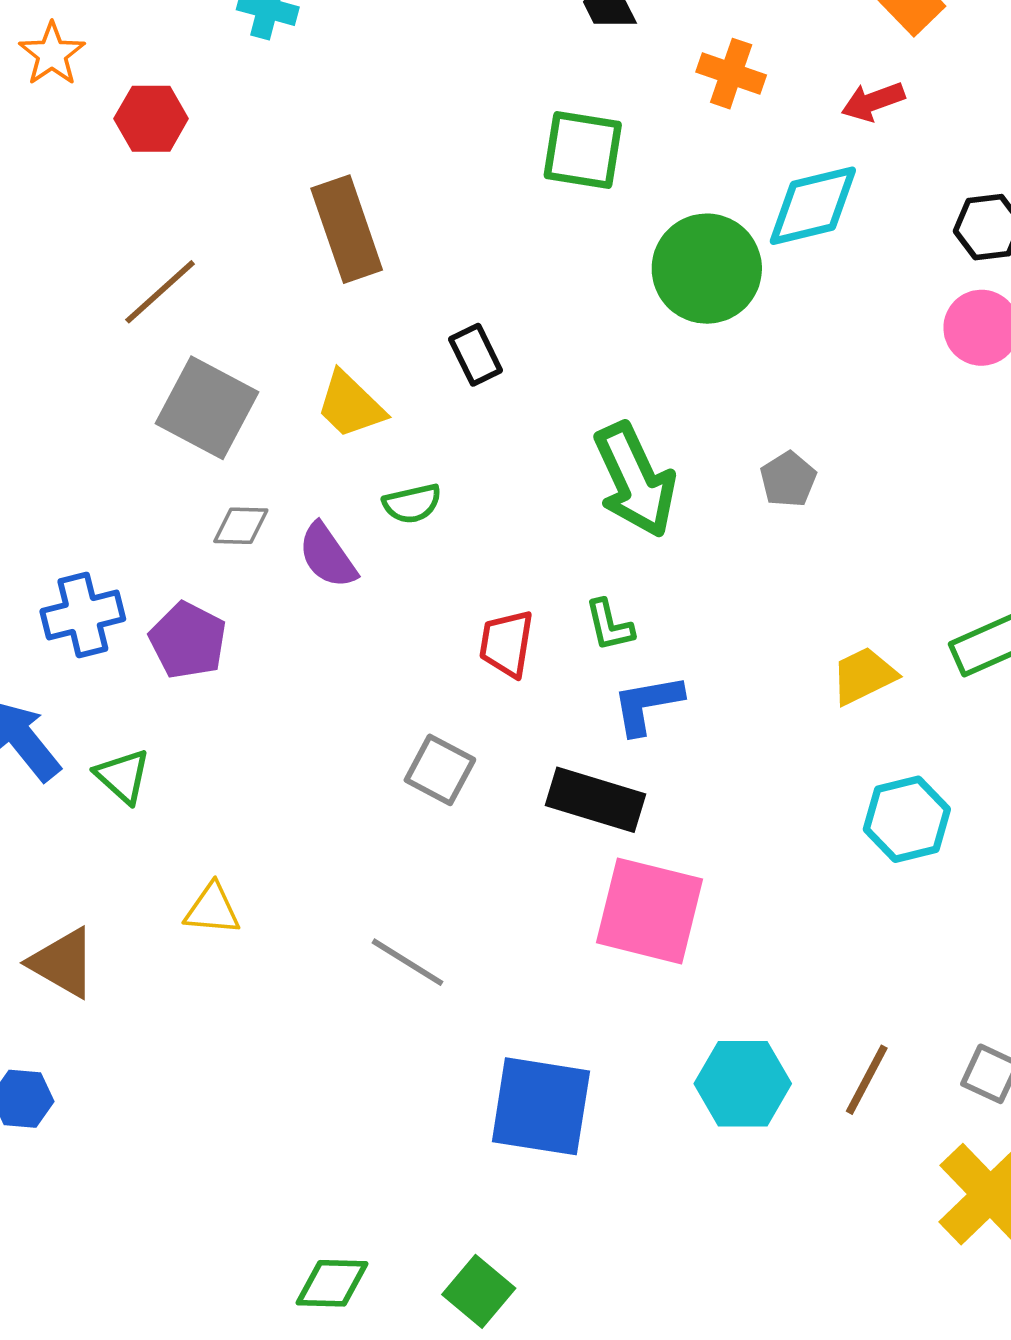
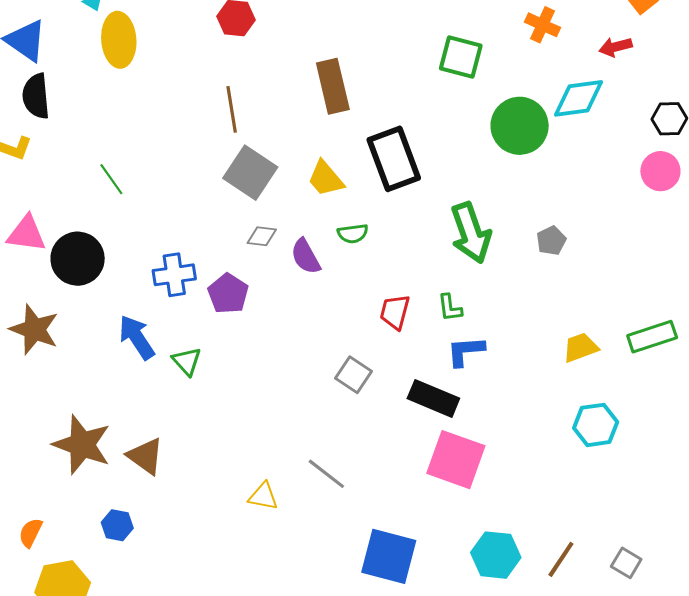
brown line: (160, 292) -> (232, 109), turned -63
black rectangle: (476, 355) -> (394, 159), size x2.0
yellow triangle: (212, 909) -> (263, 496), moved

